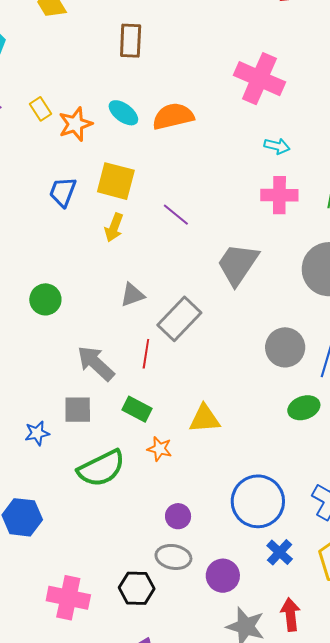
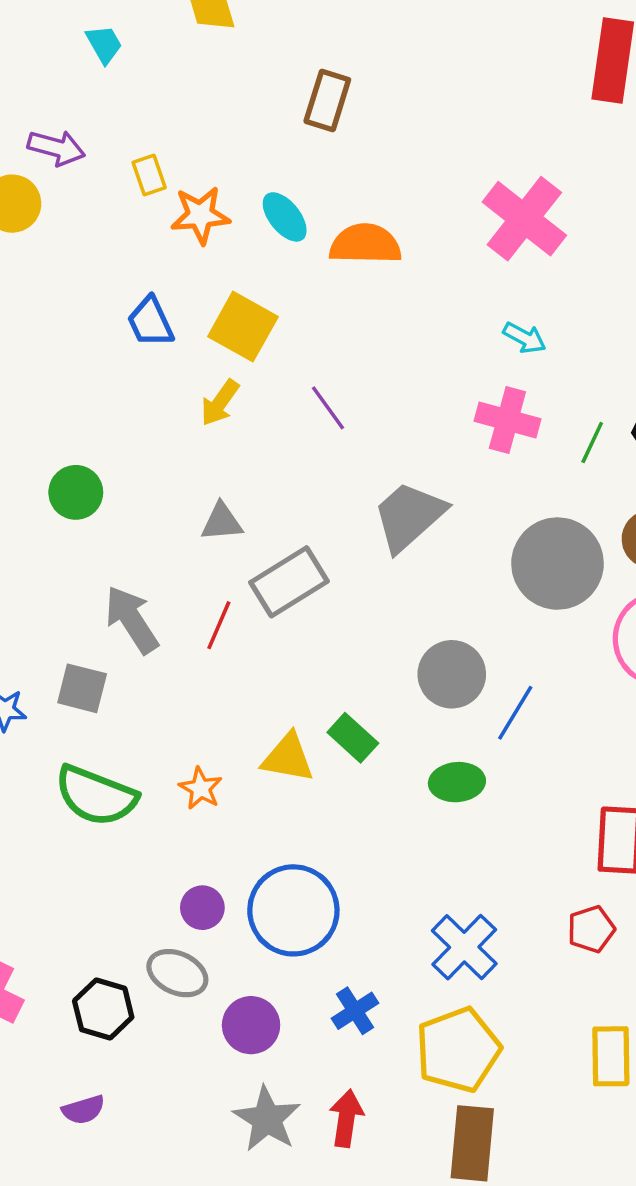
blue trapezoid: (63, 192) -> (150, 322), turned -60
green rectangle: (137, 409) -> (353, 738), moved
green semicircle: (101, 468) -> (96, 796), turned 33
blue circle: (258, 501) -> (293, 910), moved

